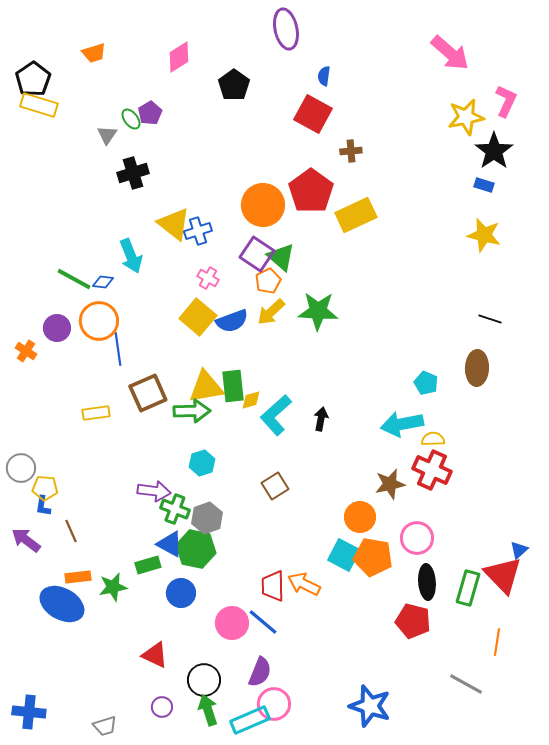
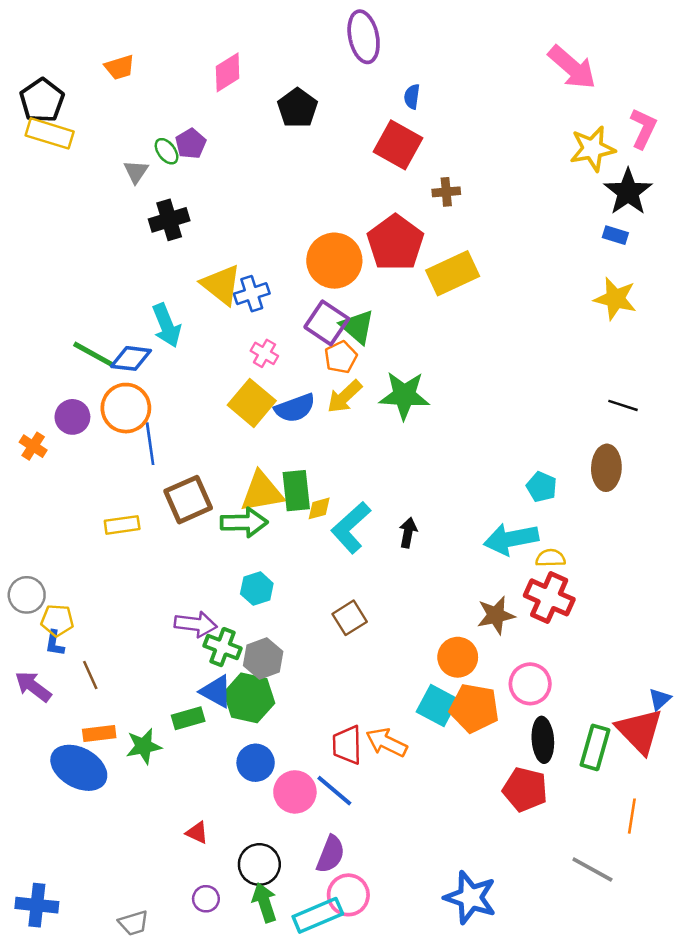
blue diamond: (103, 282) -> (131, 358), size x1.5
blue circle: (181, 593) -> (256, 763), moved
red triangle: (155, 655) -> (197, 833), size x0.7

